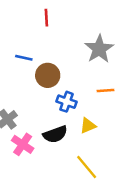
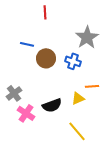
orange line: (105, 90) -> (92, 86), moved
blue cross: (67, 102) -> (73, 61), moved

